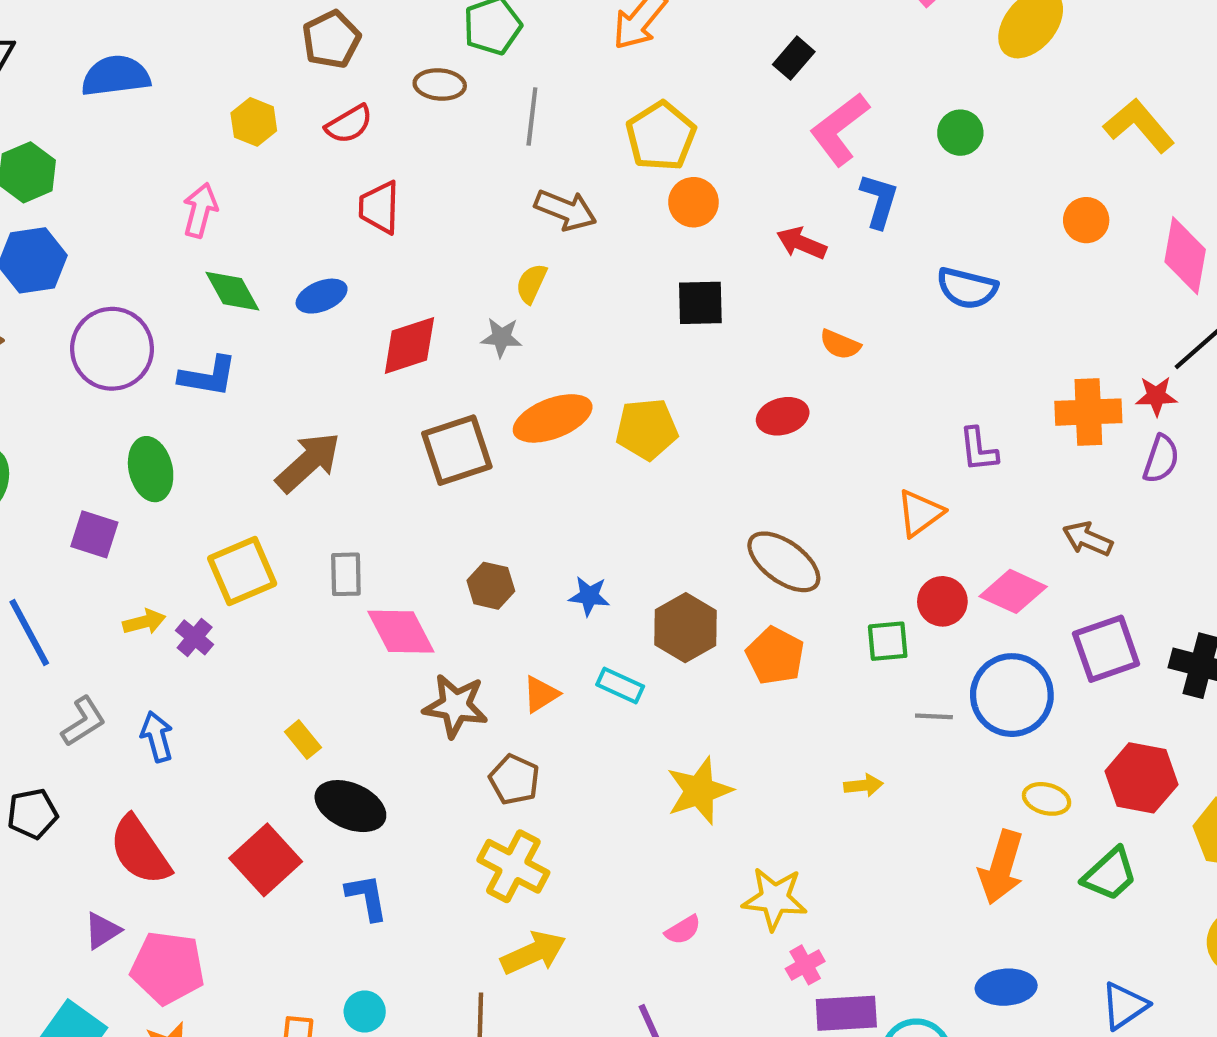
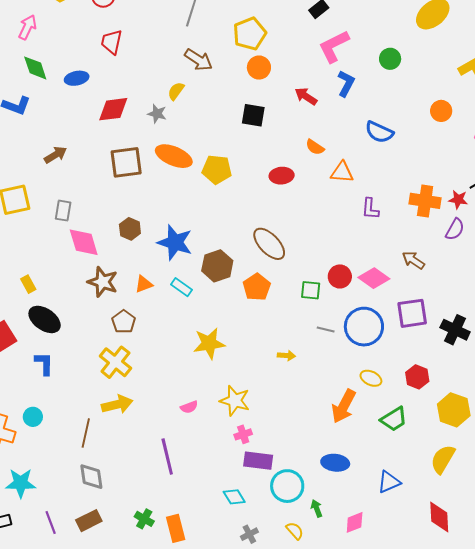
orange ellipse: (553, 418) -> (174, 156), turned 33
brown arrow: (308, 462) -> (55, 155), size x0.7
orange triangle: (920, 513) -> (342, 172), moved, turned 30
blue star: (589, 596) -> (175, 242), size x1.8
red hexagon: (1141, 778) -> (417, 377), size x0.7

